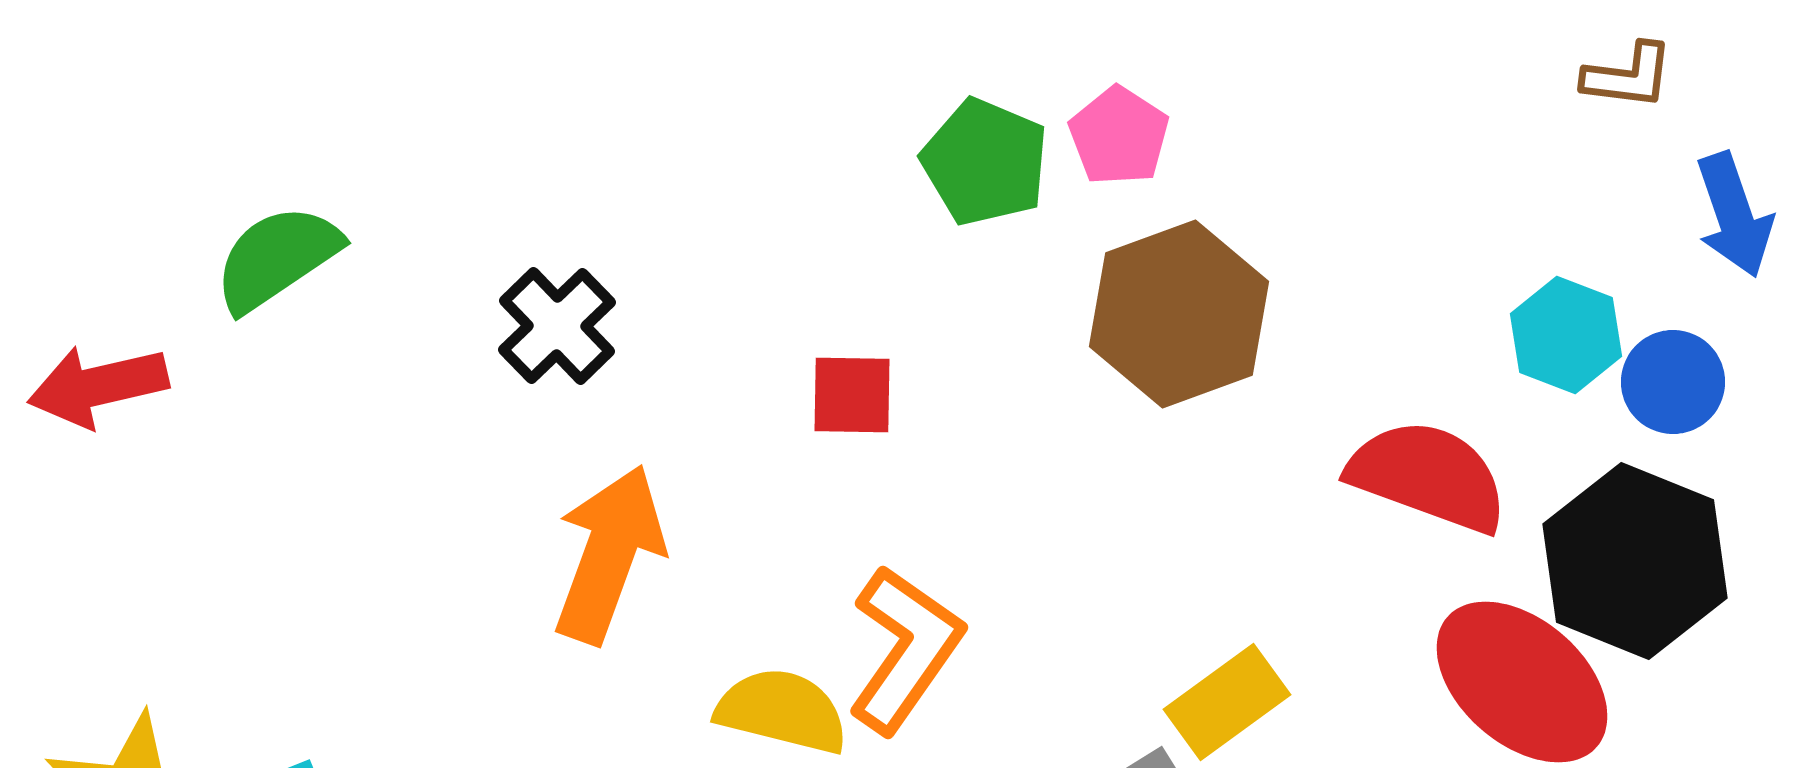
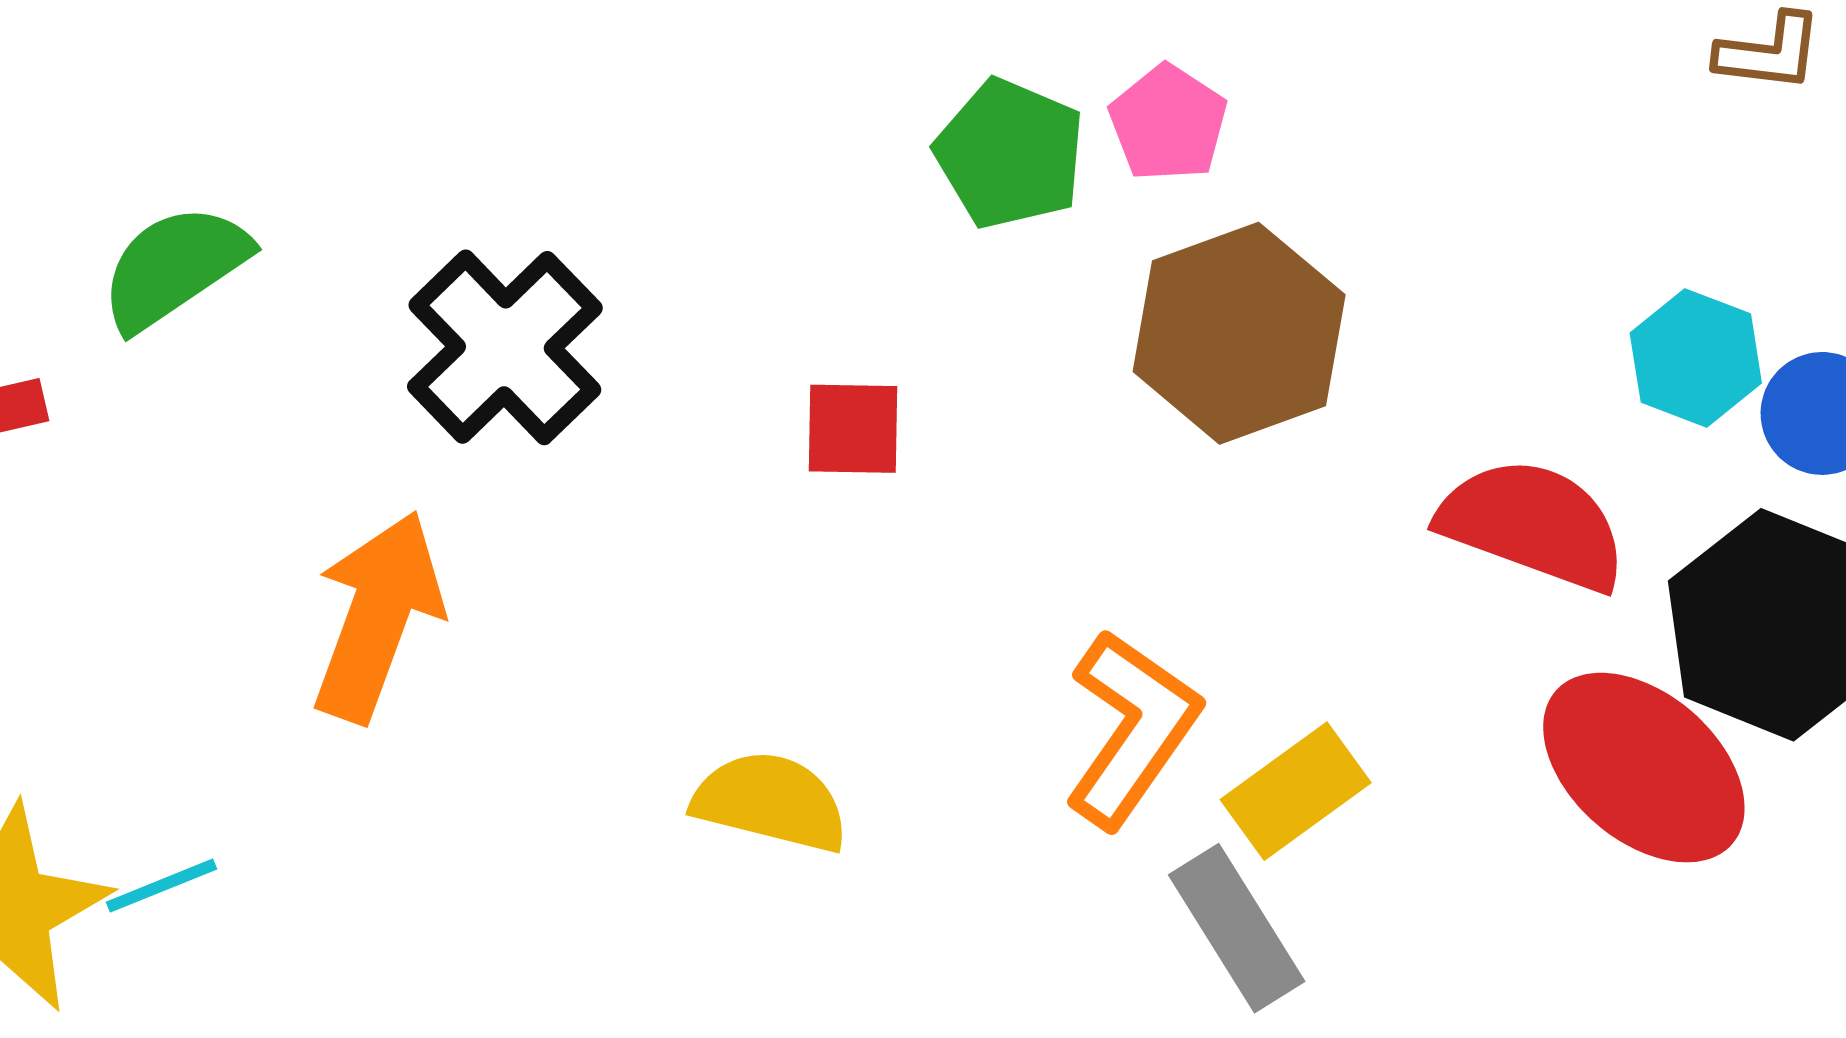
black cross: (557, 326) -> (505, 347), size x1.4
orange arrow: (609, 554) -> (377, 616), moved
orange L-shape: (905, 649) -> (1132, 729), moved

